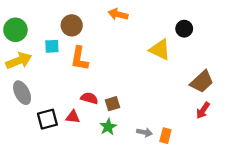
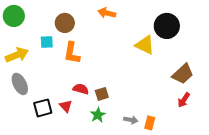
black circle: (184, 29) -> (167, 26), size x1.6
green circle: (15, 30) -> (14, 16), moved
red triangle: (73, 117) -> (66, 106), turned 40

